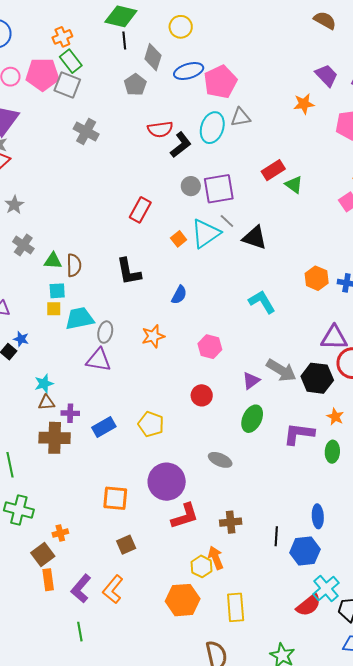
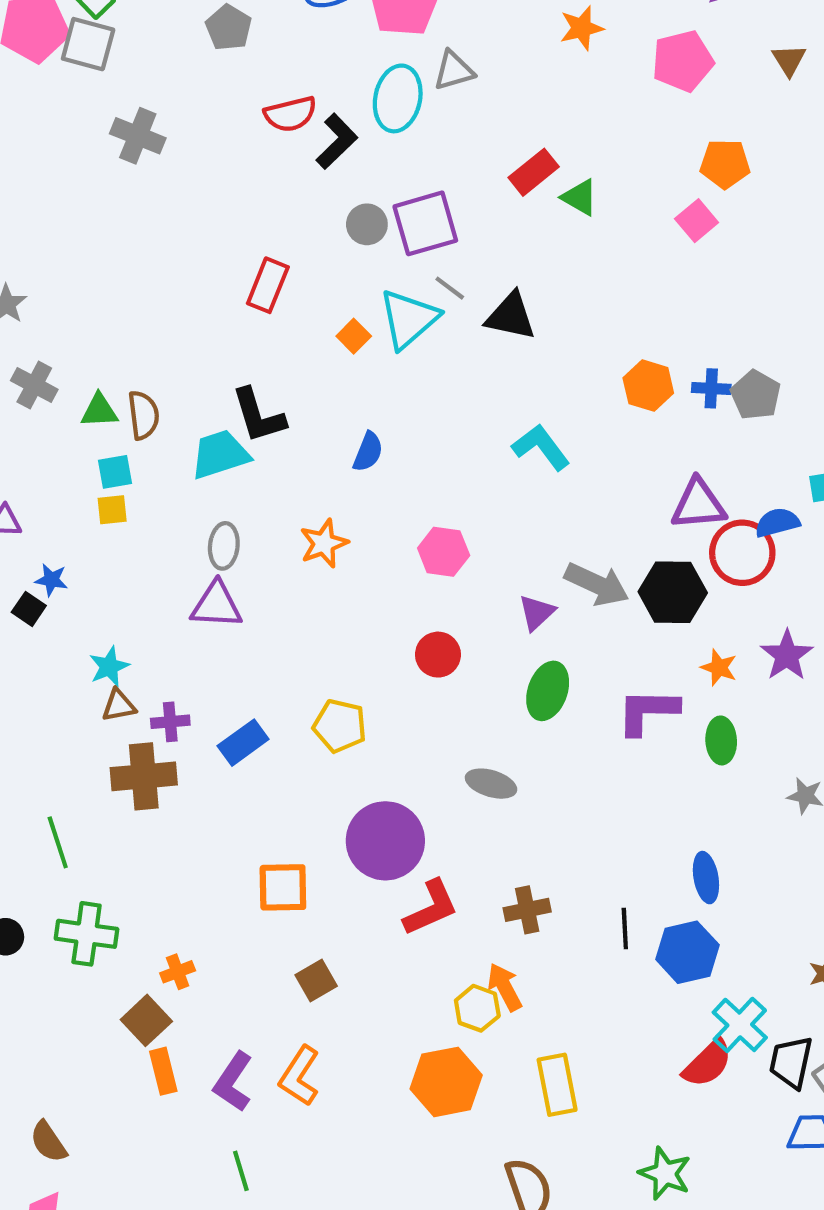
cyan trapezoid: (80, 318) -> (220, 454), moved

